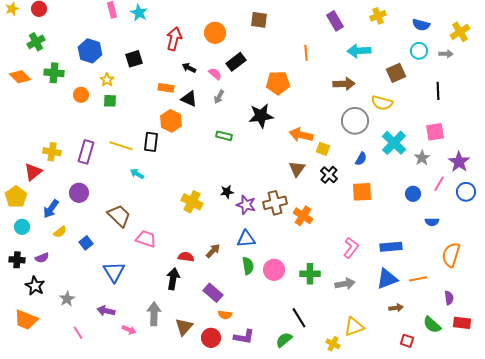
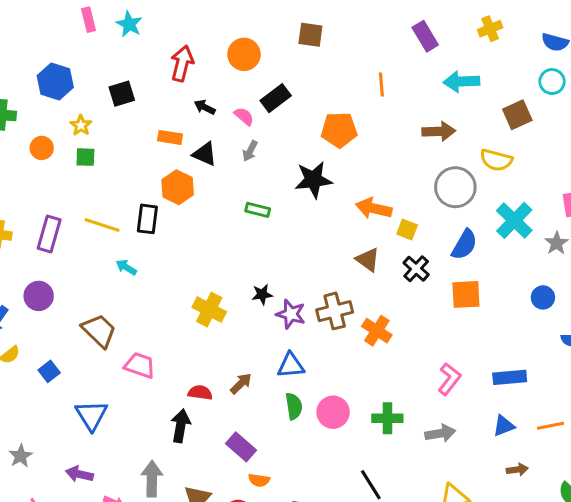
blue semicircle: (361, 159) -> (464, 245), size x1.5
brown triangle: (297, 169) -> (368, 260), turned -30
blue triangle: (387, 279) -> (504, 426), size x0.7

